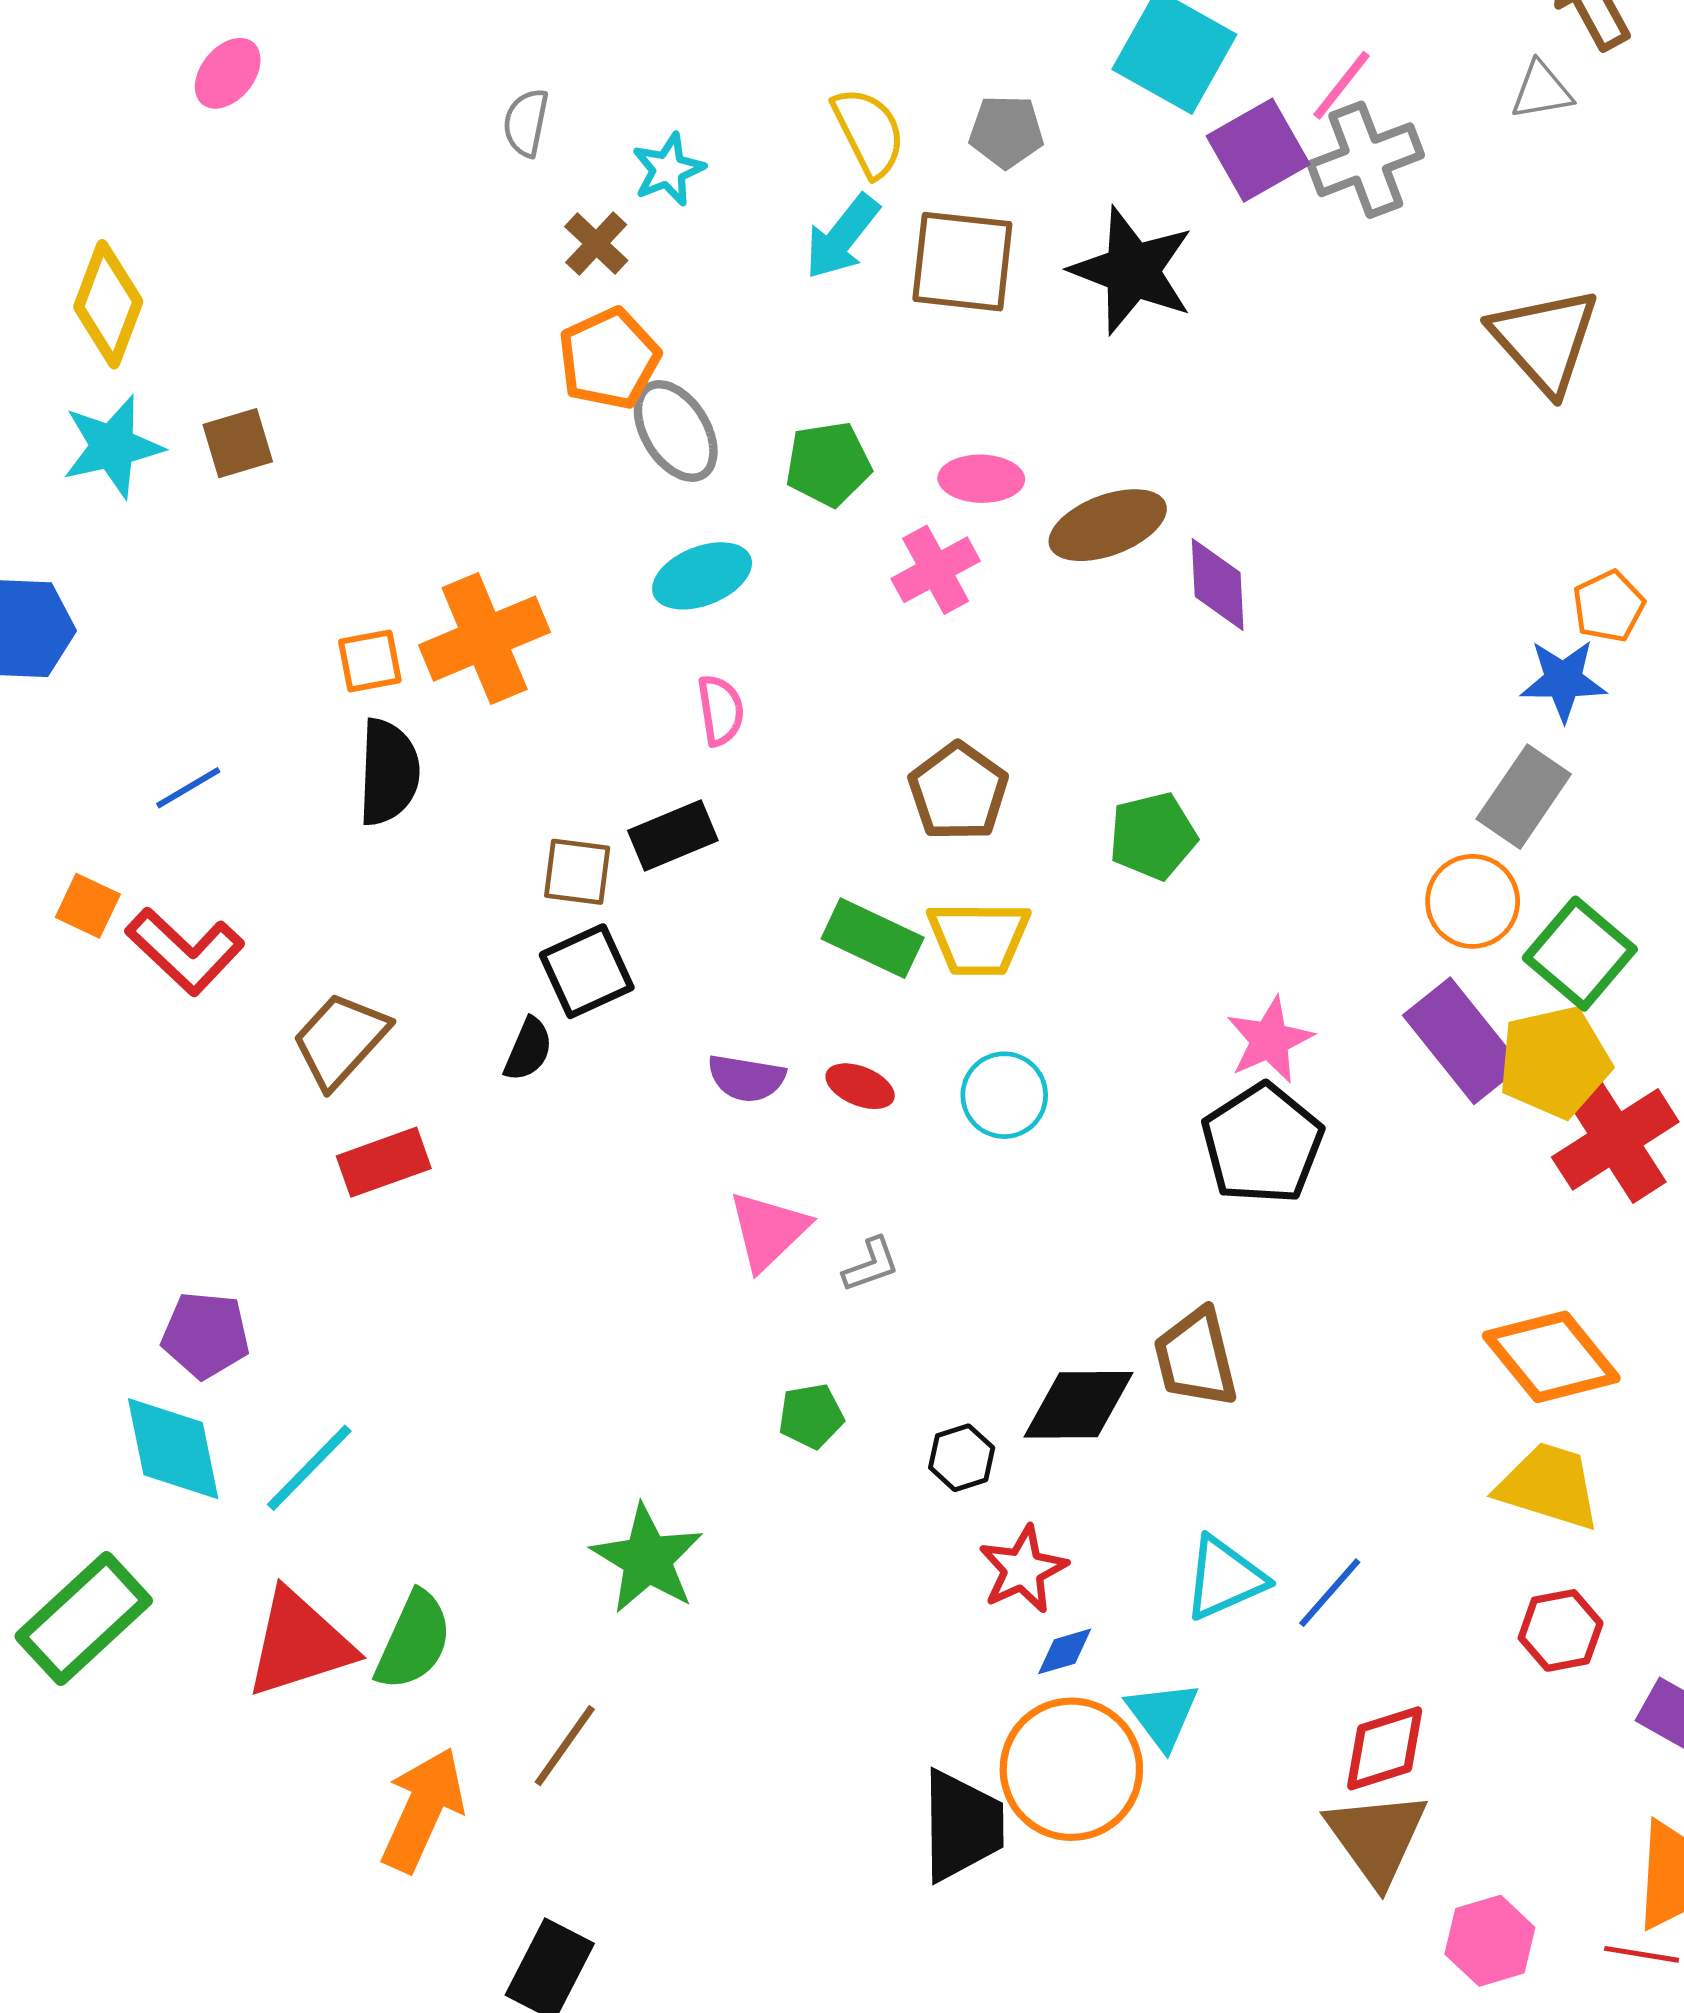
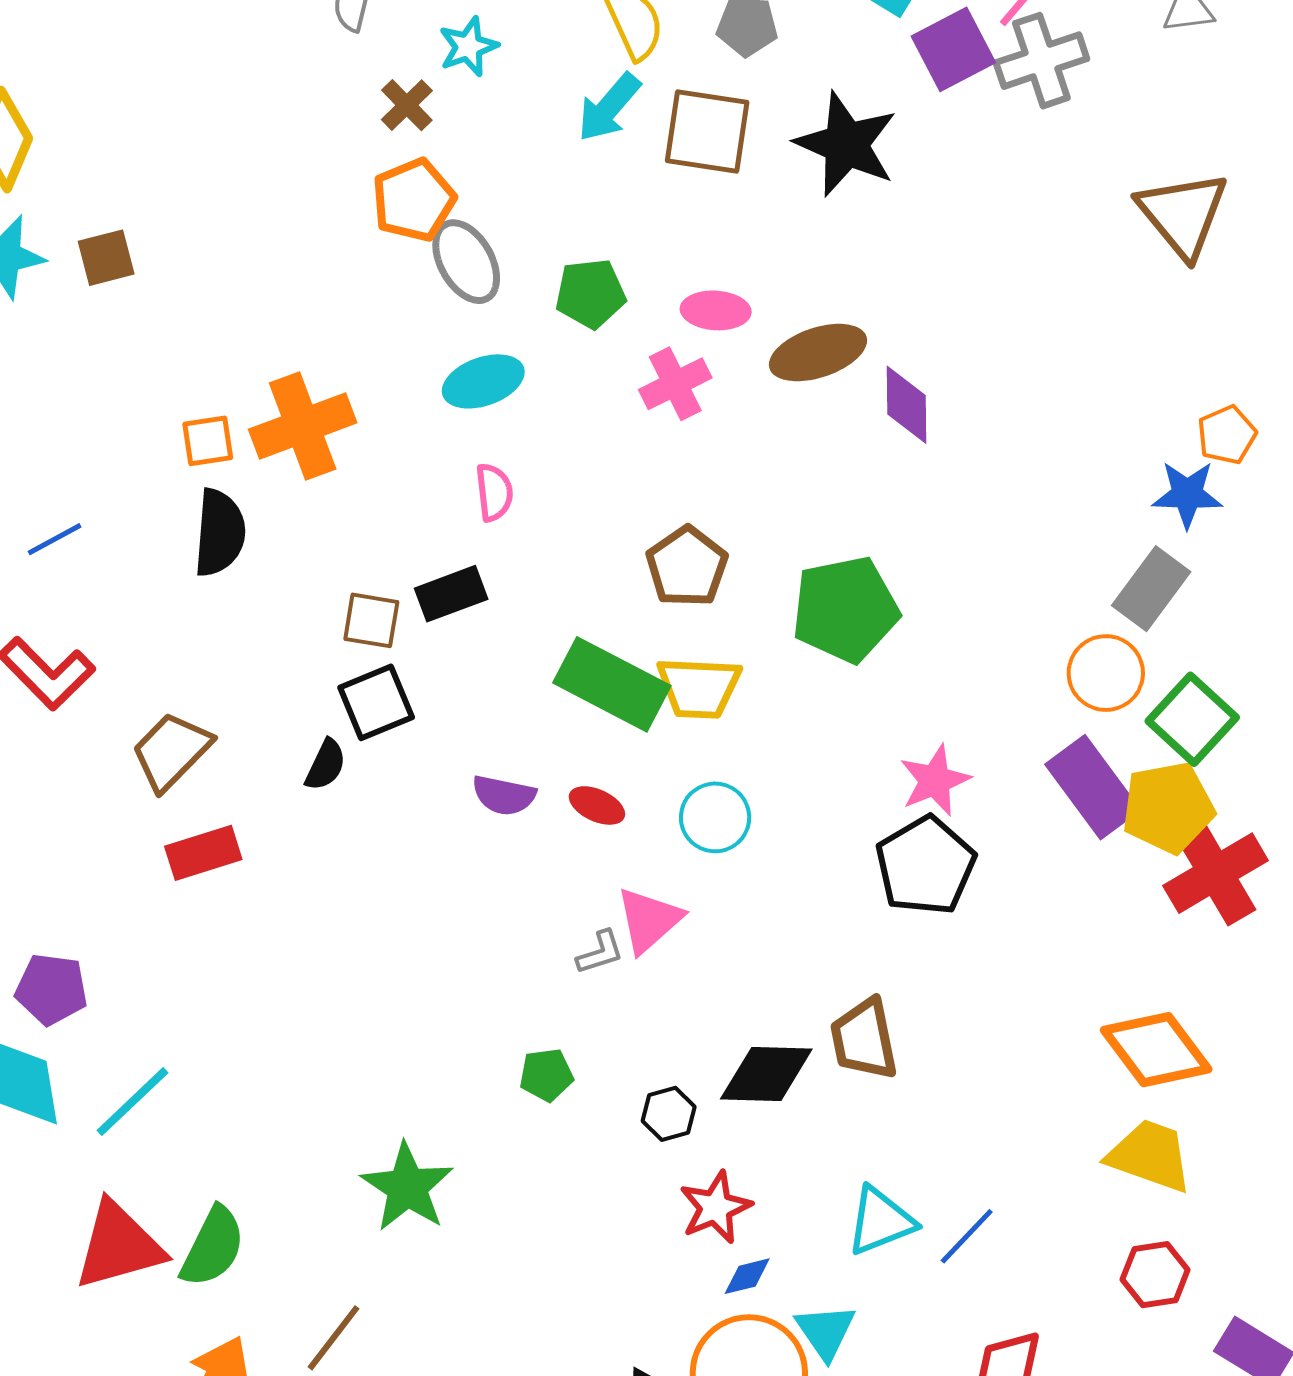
green pentagon: (1153, 836) -> (845, 609), size x1.5
green rectangle: (873, 938) -> (612, 684), size x1.4
pink triangle: (768, 1231) -> (649, 920), moved

